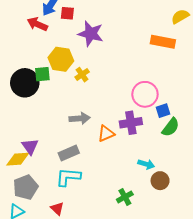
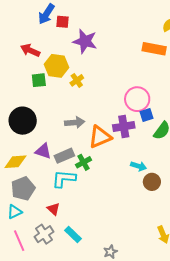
red arrow: (37, 24) -> (30, 50), moved
black circle: (25, 83) -> (23, 121), moved
blue square: (163, 111) -> (147, 115), moved
orange triangle: (106, 134) -> (100, 137), size x1.4
purple triangle: (30, 146) -> (43, 151), moved, turned -36
green cross: (125, 197) -> (84, 162), moved

